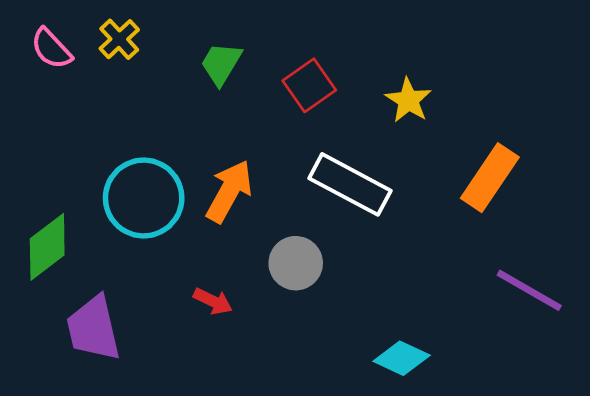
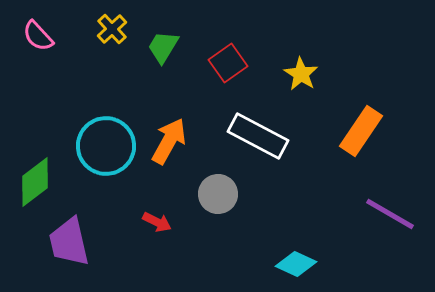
yellow cross: (119, 39) -> (112, 29), moved

